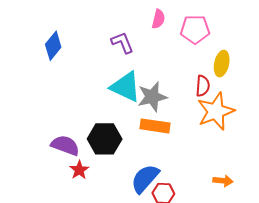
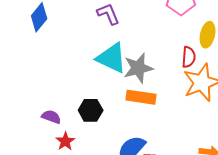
black hexagon: (105, 139) -> (91, 110), size x0.7
purple semicircle: (65, 145) -> (51, 117), size x0.7

